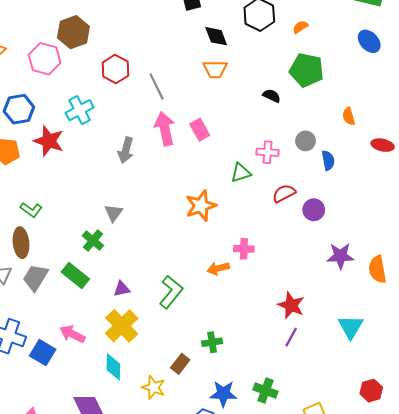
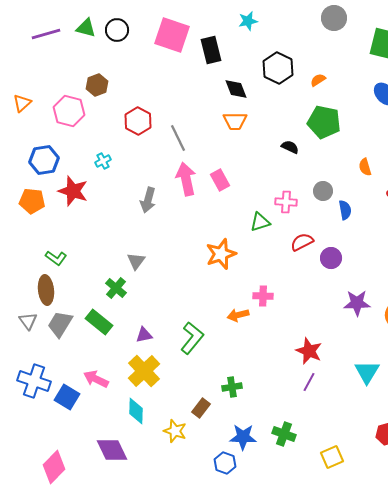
brown hexagon: (73, 32) -> (97, 85), size x0.7
cyan cross: (80, 110) -> (103, 161), size x0.6

